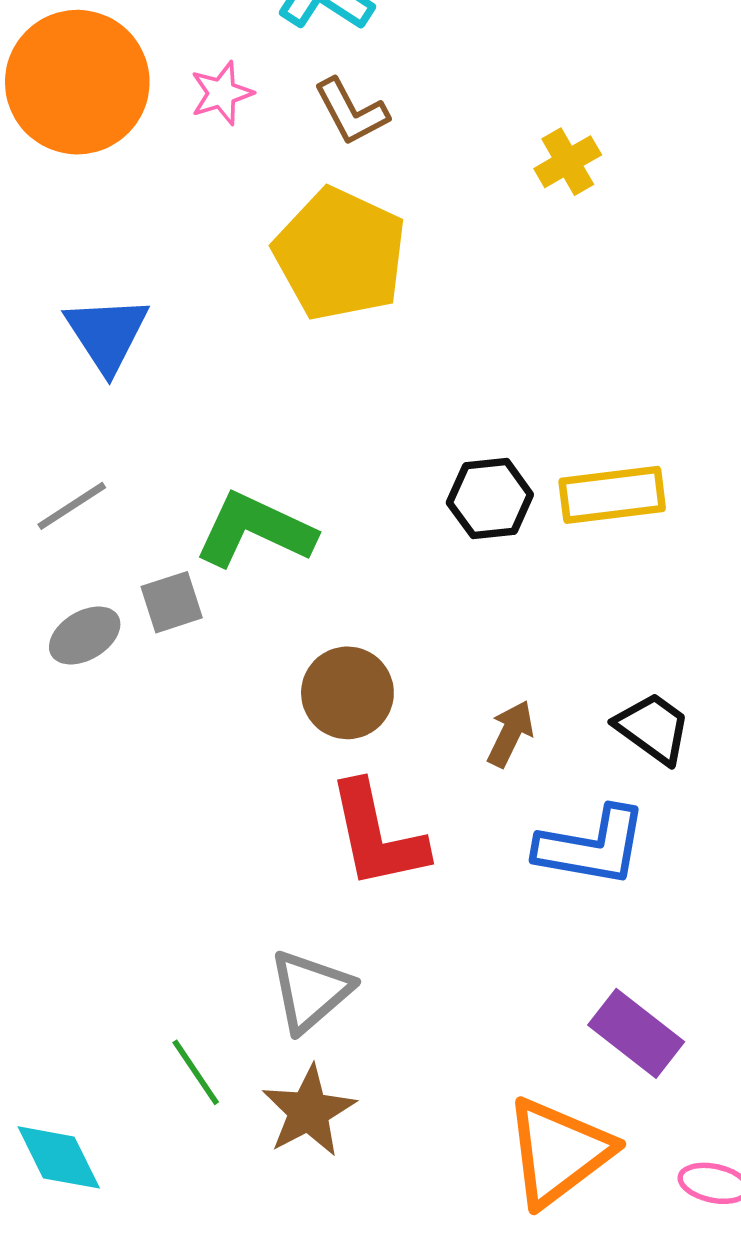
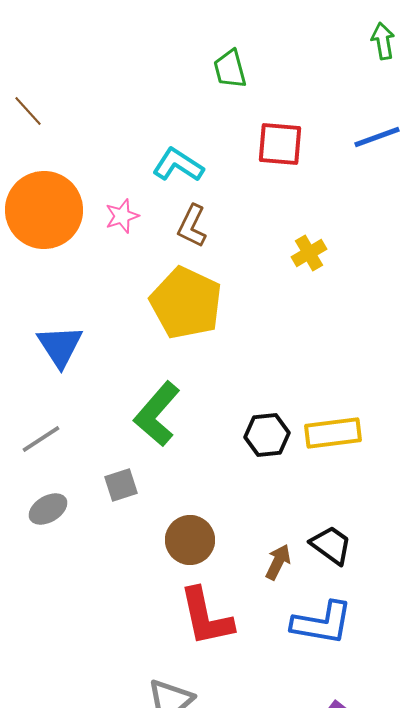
brown L-shape: (351, 112) -> (192, 226), turned 54
green L-shape: (255, 530) -> (157, 414), moved, turned -74
gray square: (172, 602) -> (121, 485), moved
black trapezoid: (653, 728) -> (331, 545), moved

